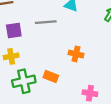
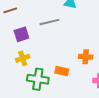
orange cross: (76, 54) -> (86, 57), moved
green cross: (24, 81) -> (38, 79), turned 30

